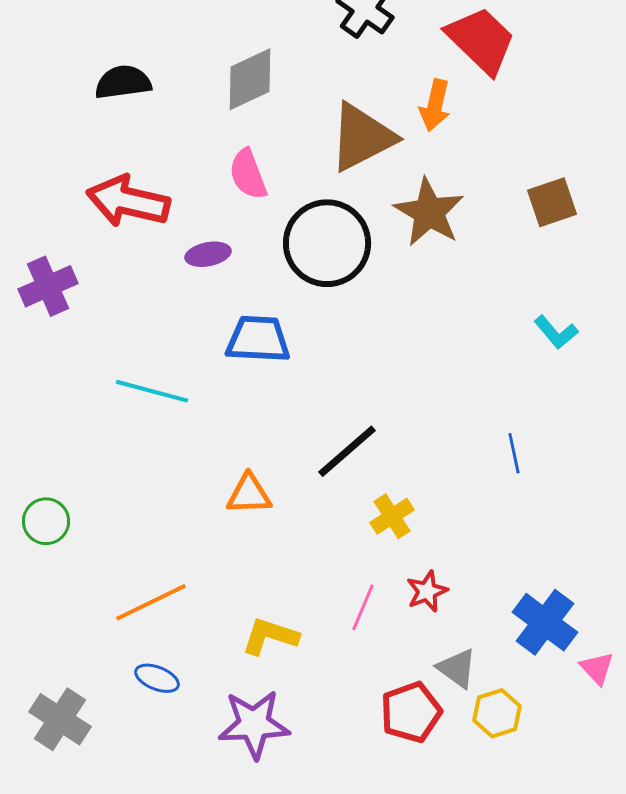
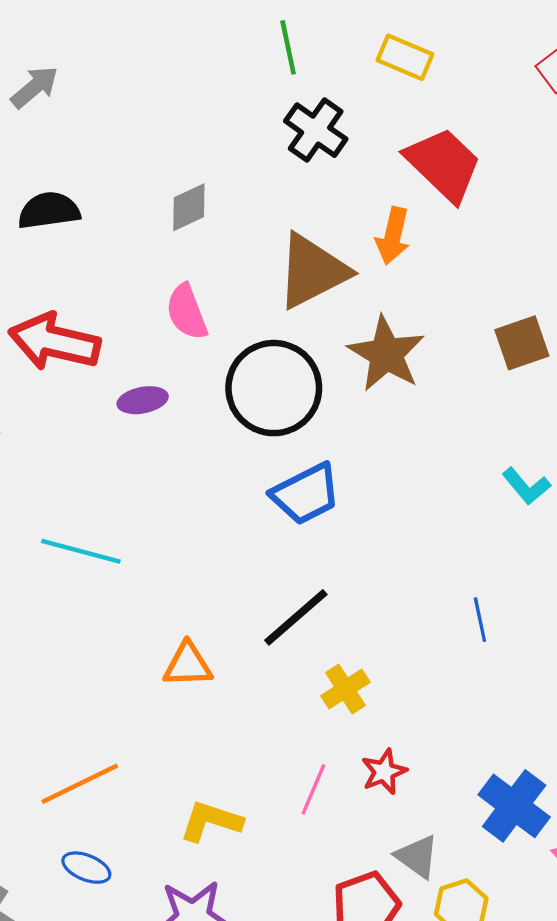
gray diamond: (250, 79) -> (189, 207), size x0.7
blue trapezoid: (258, 339) -> (306, 494), moved, turned 150

